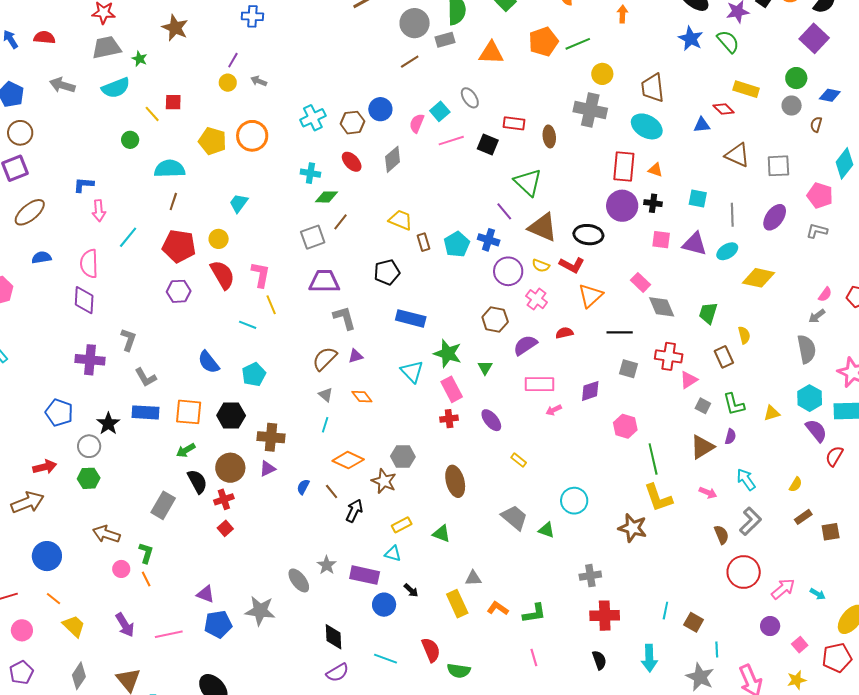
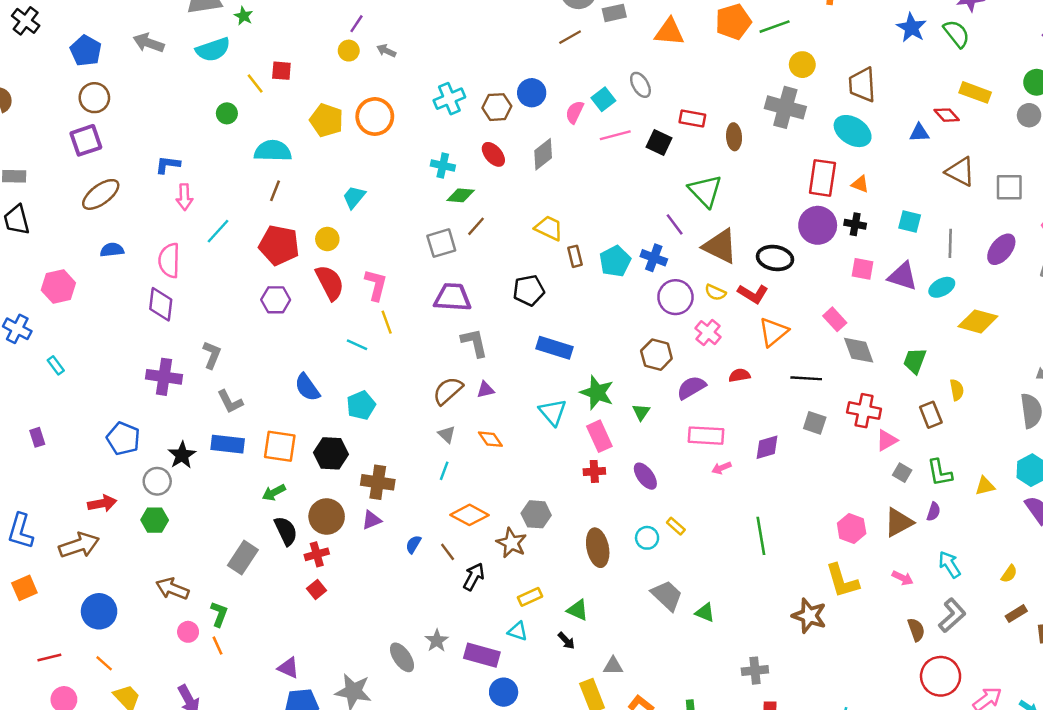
pink hexagon: (625, 426) -> (852, 528), moved
green line: (653, 459) -> (761, 536), moved
cyan circle: (574, 501) -> (647, 538), moved, size x0.7
black arrow: (411, 590) -> (566, 641), moved

